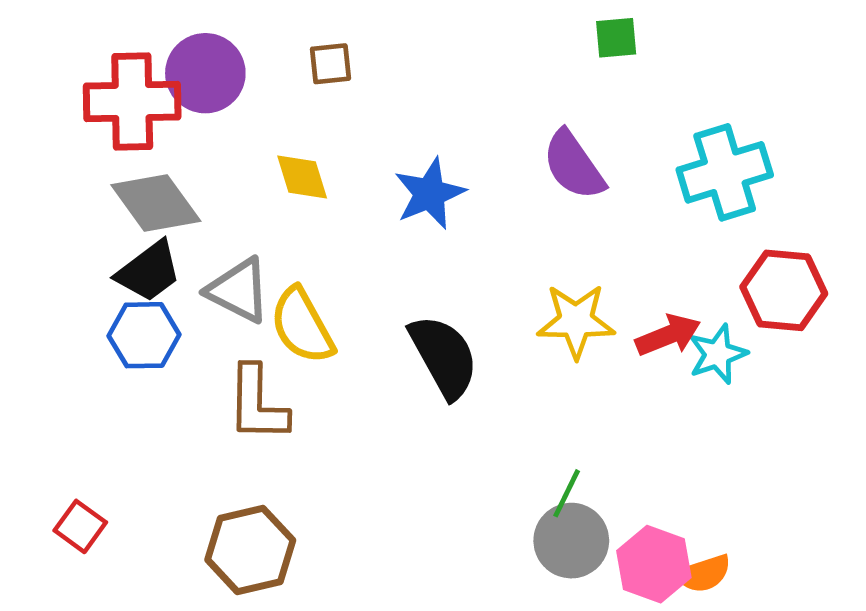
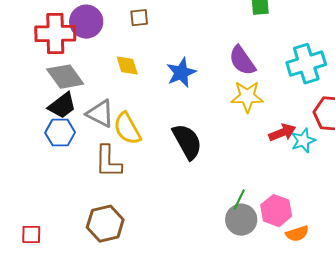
yellow star: (576, 321) -> (247, 97), moved
red square: (80, 526) -> (31, 235), moved, turned -35
pink hexagon: (654, 564) -> (276, 211), moved

